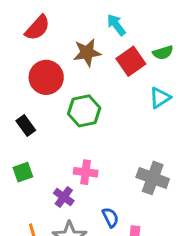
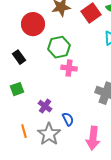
pink cross: (86, 172) -> (69, 68), moved
blue semicircle: (110, 217) -> (68, 119), moved

